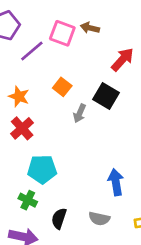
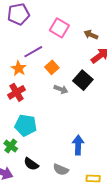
brown arrow: (90, 28) -> (91, 35), moved
purple line: (32, 51) -> (33, 52), moved
gray arrow: (80, 113) -> (61, 89), turned -104
black semicircle: (59, 218) -> (31, 164), turned -84

